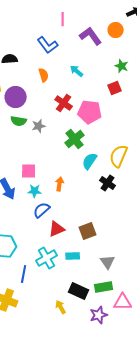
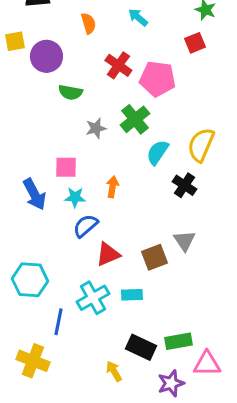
green semicircle: (19, 121) -> (70, 92), moved
gray star: (39, 126) -> (96, 128), moved
gray triangle: (108, 262) -> (184, 241), moved

